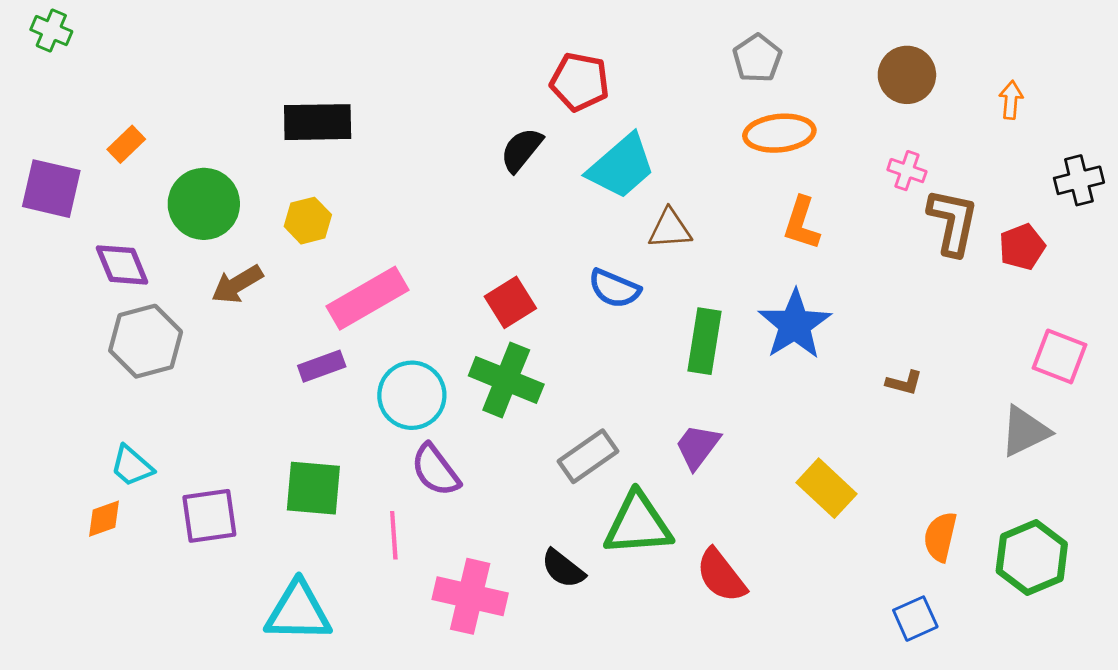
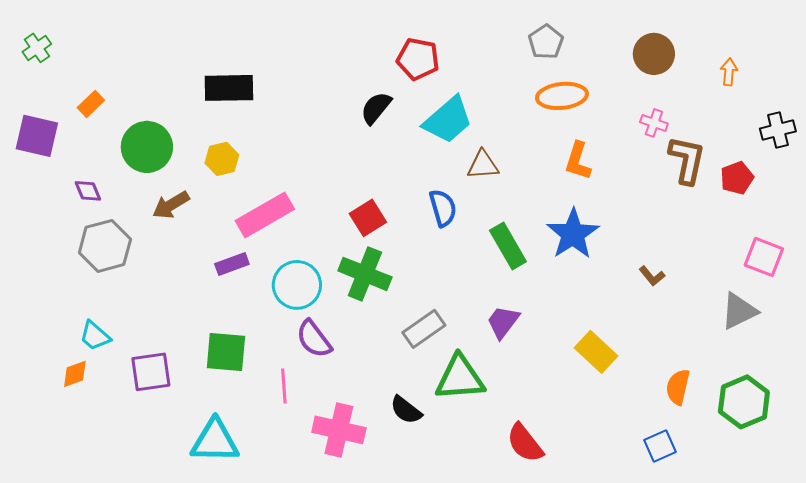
green cross: (51, 31) -> (37, 48), moved, turned 32
purple diamond: (122, 265) -> (88, 191), size x0.7
blue semicircle: (614, 288) -> (443, 208), turned -129
green rectangle: (704, 341) -> (508, 246), turned -39
brown L-shape: (904, 383) -> (652, 276), turned 36
red semicircle: (721, 576) -> (525, 443), moved

